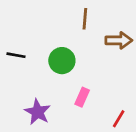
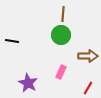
brown arrow: (119, 40) -> (88, 56), moved
green circle: (62, 61) -> (61, 35), moved

